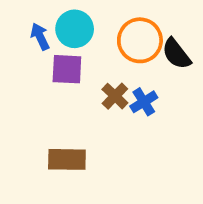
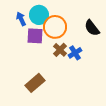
orange circle: (140, 40) -> (55, 27), moved
brown rectangle: (67, 159) -> (35, 83), turned -42

